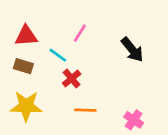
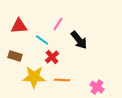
black arrow: (132, 50) -> (79, 40), moved
brown rectangle: (23, 66) -> (15, 56), moved
yellow star: (26, 106) -> (34, 77), moved

